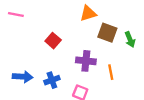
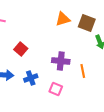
brown square: (107, 33) -> (87, 23), moved
red square: (53, 41) -> (21, 49), moved

